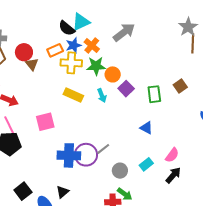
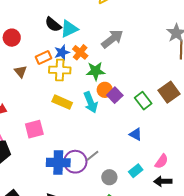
black semicircle: (67, 28) -> (53, 24), moved
red circle: (24, 52) -> (12, 38), moved
green star: (96, 66) -> (95, 71), moved
orange circle: (113, 74) -> (105, 90), moved
brown square: (180, 86) -> (169, 92), size x1.5
green rectangle: (154, 94) -> (143, 101), turned -30
cyan arrow: (102, 95) -> (91, 102), size x1.5
black arrow: (173, 175) -> (163, 181), turned -132

